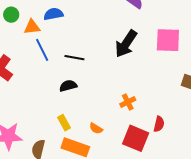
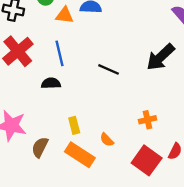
blue line: (42, 50) -> (60, 53), moved
black line: (74, 58) -> (109, 69), moved
black semicircle: (68, 86) -> (51, 83), moved

